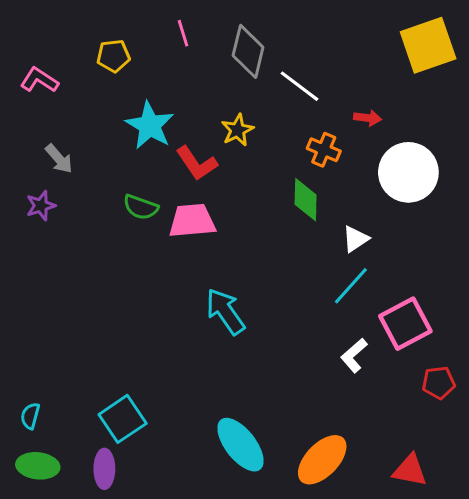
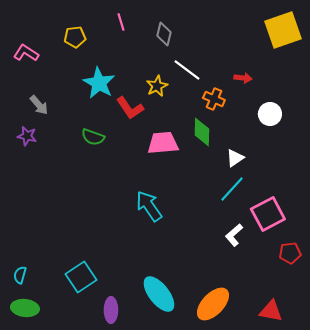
gray diamond: (248, 51) -> (164, 34), size x0.7
white line: (299, 86) -> (187, 70), moved
white circle: (408, 172) -> (270, 114), size x0.6
purple star: (41, 206) -> (27, 136), turned 30
pink trapezoid: (192, 221) -> (163, 143), moved
purple ellipse: (104, 469) -> (111, 310), moved

